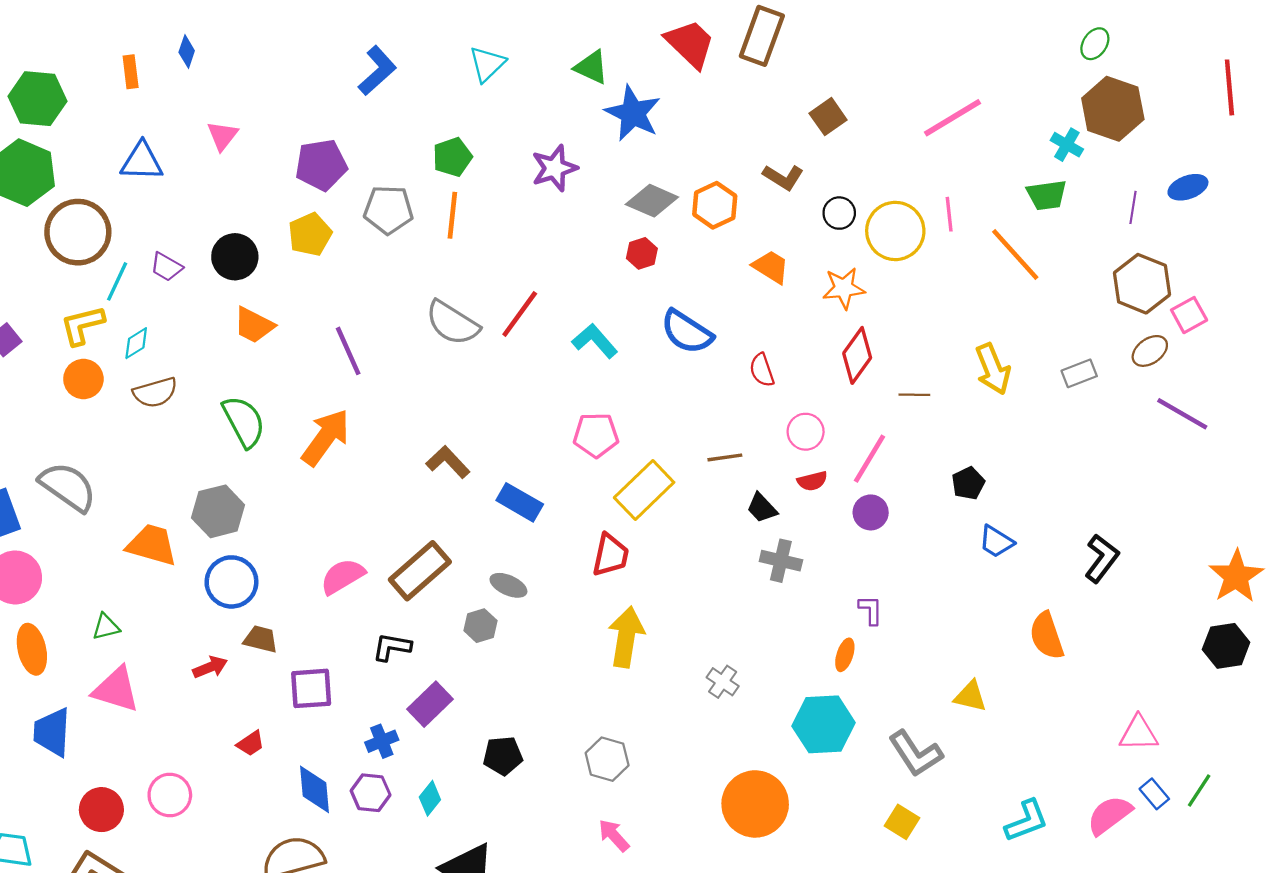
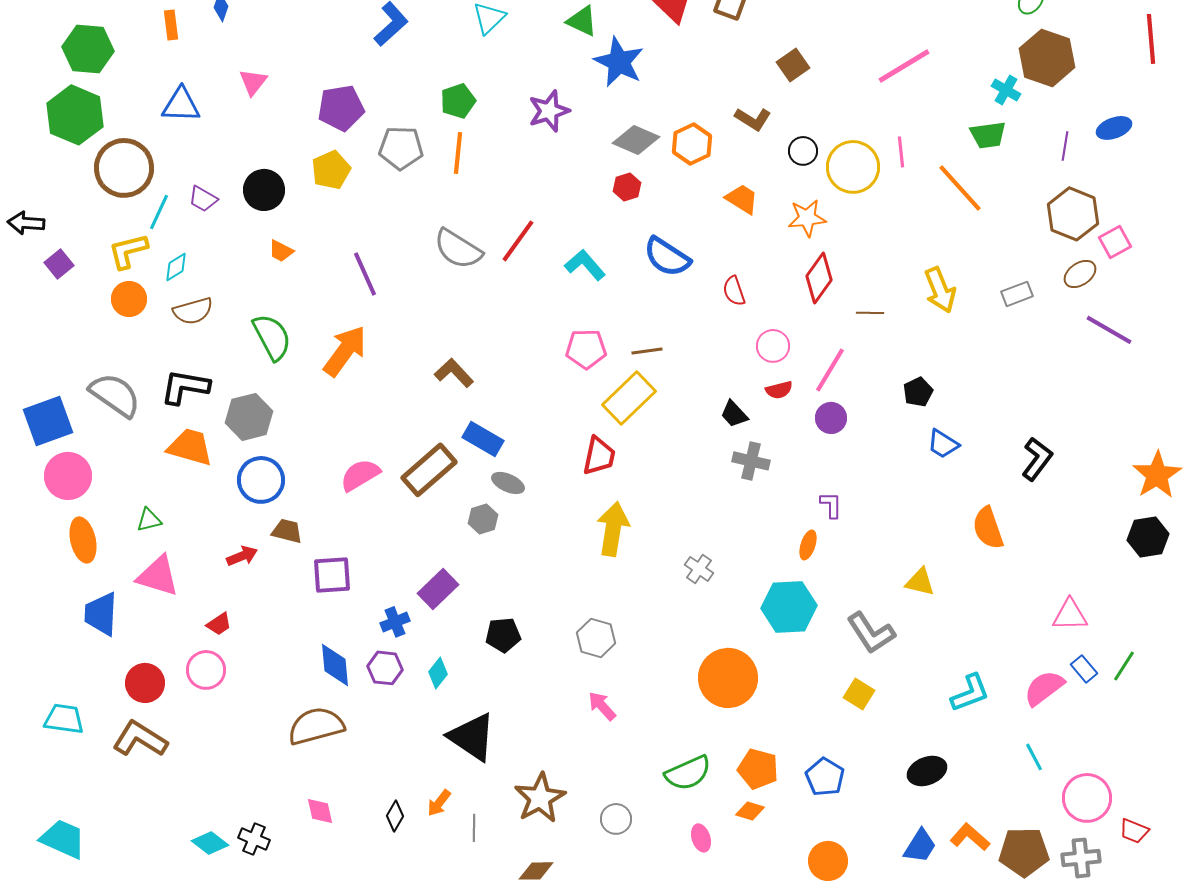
orange trapezoid: (254, 325) -> (281, 251), size x0.7
brown line: (725, 457) -> (647, 351), moved
blue rectangle: (520, 502) -> (483, 439), moved
black L-shape: (392, 647) -> (185, 387), moved, size x1.4
red trapezoid: (251, 743) -> (219, 624), moved

